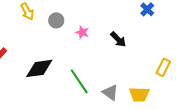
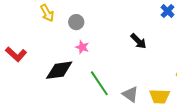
pink star: (82, 32) -> (82, 47), moved

